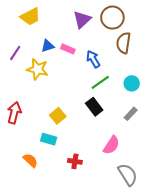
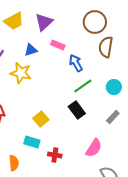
purple triangle: (82, 20) -> (44, 22), moved
pink rectangle: (68, 49) -> (58, 45), moved
orange semicircle: (30, 160) -> (14, 163), turned 42
red cross: (75, 161) -> (55, 155), moved

